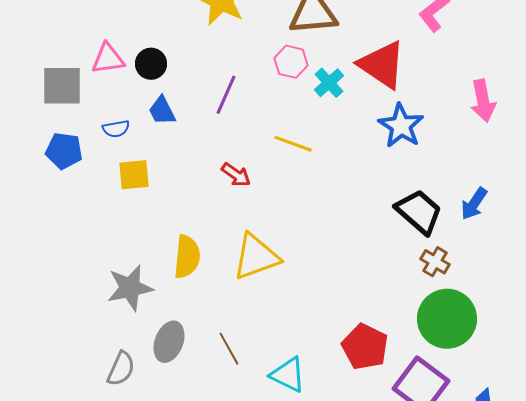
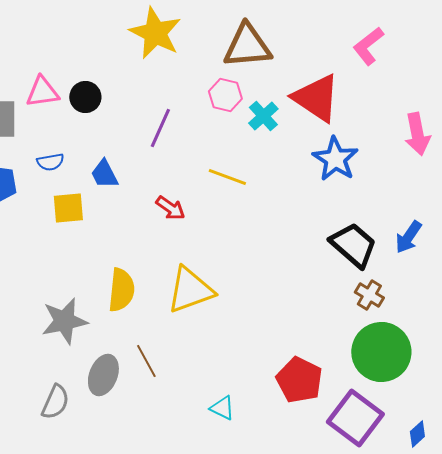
blue trapezoid: (162, 111) -> (104, 174), moved
brown line: (229, 349) -> (146, 361), moved
cyan triangle: (288, 375) -> (222, 408), size x0.7

